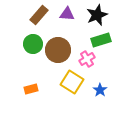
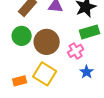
yellow square: (72, 82) -> (45, 74), moved
blue star: (100, 90) -> (87, 72), moved

